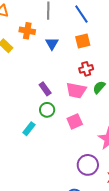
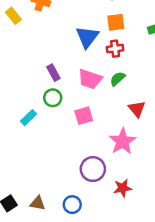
orange square: (83, 41) -> (116, 22), moved
blue triangle: (52, 44) -> (87, 37), moved, size x1.5
red cross: (86, 69) -> (115, 49), moved

